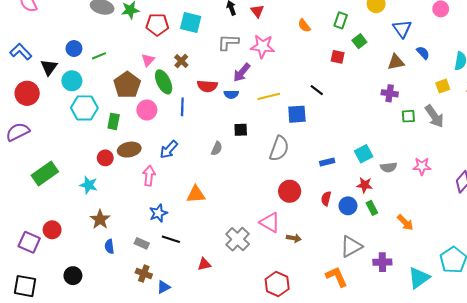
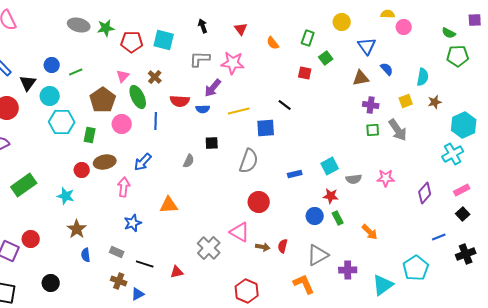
red triangle: (257, 11) -> (241, 29), moved
purple cross: (390, 93) -> (371, 105), moved
red semicircle: (326, 199) -> (283, 246), moved
black line: (171, 239) -> (145, 264), moved

